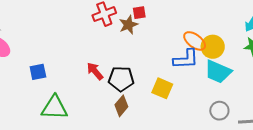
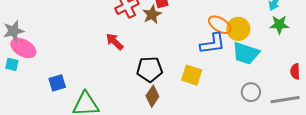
red arrow: (95, 71) -> (115, 42), moved
blue square: (38, 72) -> (57, 83), moved

